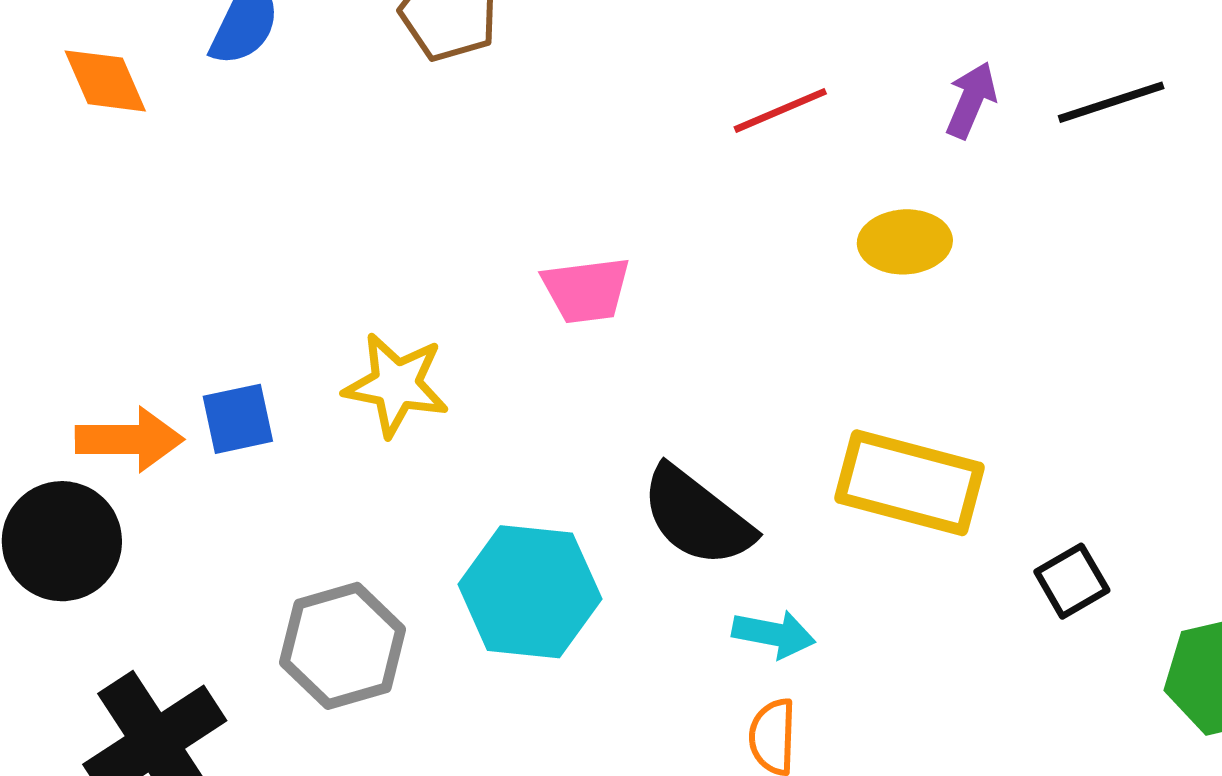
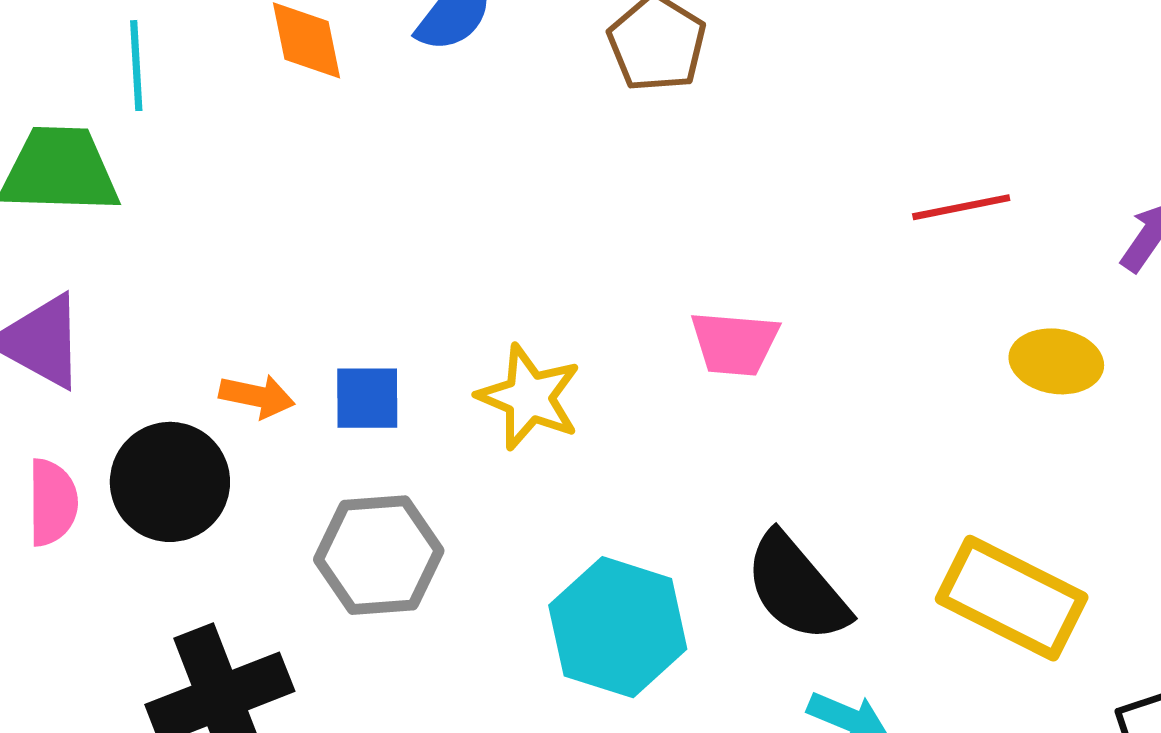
orange arrow: (129, 439) -> (257, 396), size x0.7
gray hexagon: (343, 646) -> (379, 555), moved

